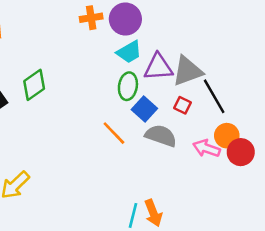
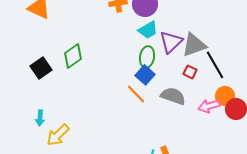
purple triangle: (158, 67) -> (171, 42), turned -40
blue square: (144, 109) -> (145, 75), moved
pink arrow: (207, 148) -> (209, 106), turned -35

